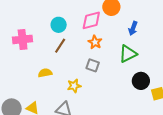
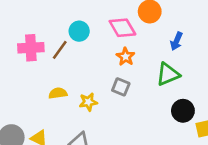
pink diamond: (91, 20) -> (122, 28), turned 70
brown line: (60, 46) -> (60, 50), moved
yellow star: (74, 86) -> (88, 102), moved

